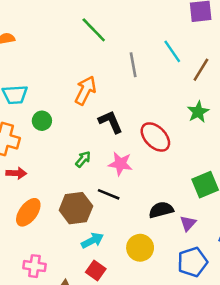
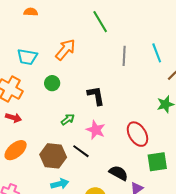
orange arrow: (85, 90) -> (65, 50), moved
green circle: (42, 121) -> (52, 83), moved
red ellipse: (155, 137) -> (137, 134), moved
black semicircle: (161, 210) -> (119, 173), turned 30

